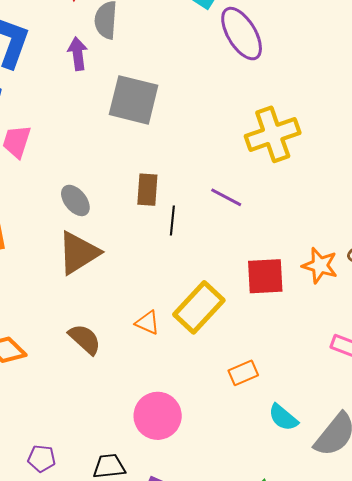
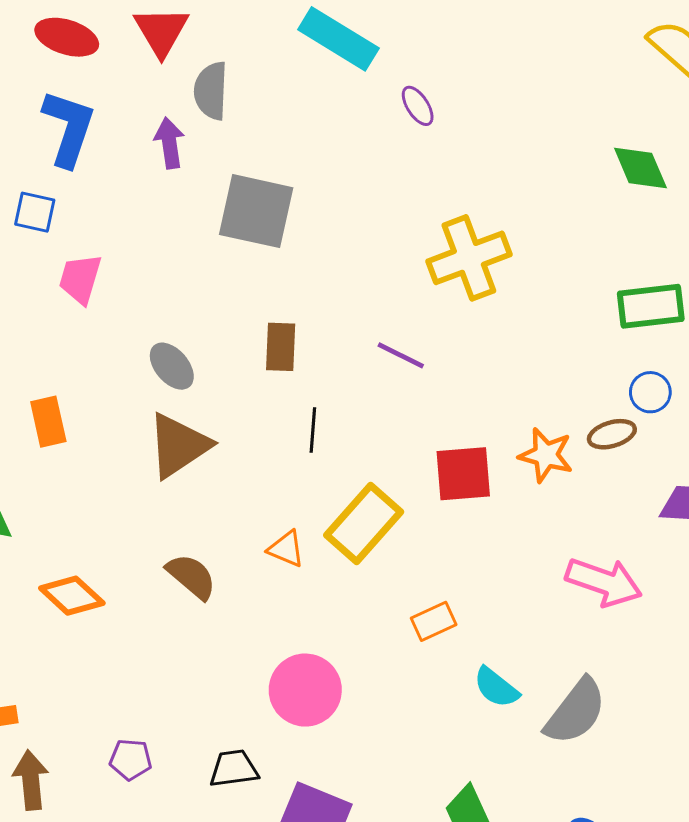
purple ellipse: (242, 34) -> (418, 106), size x0.5
black line: (172, 220) -> (313, 430), moved

